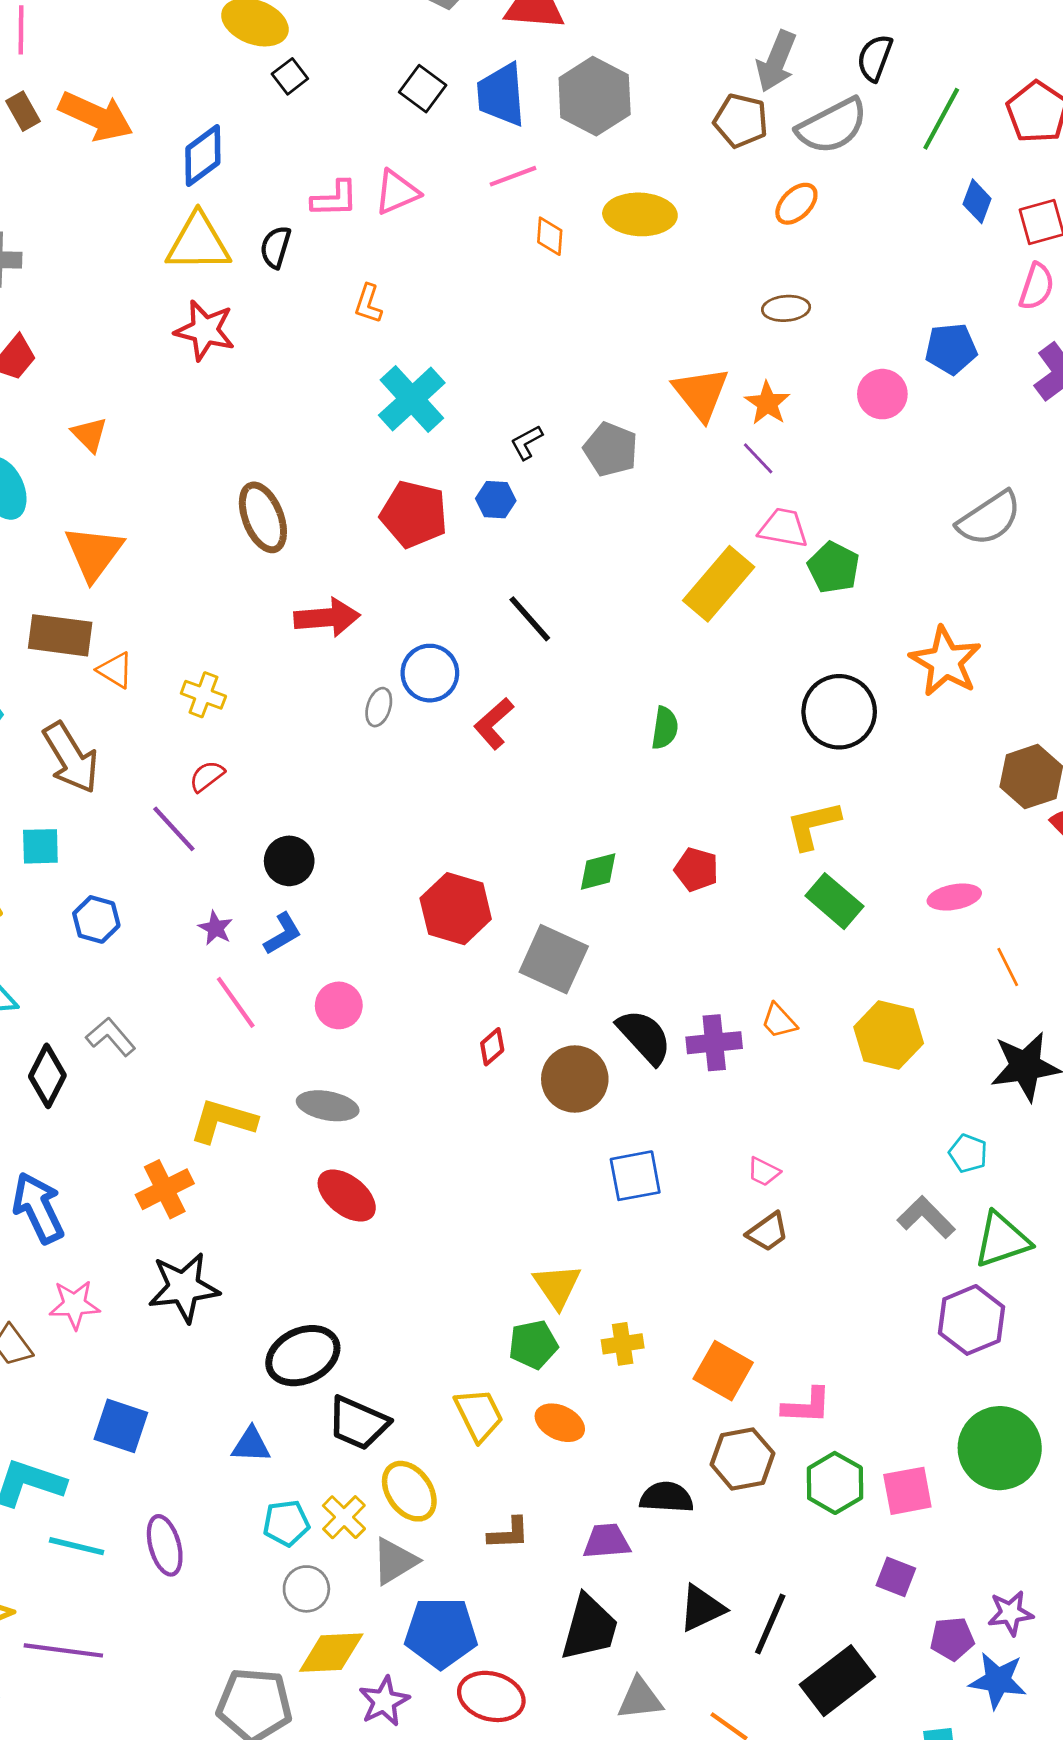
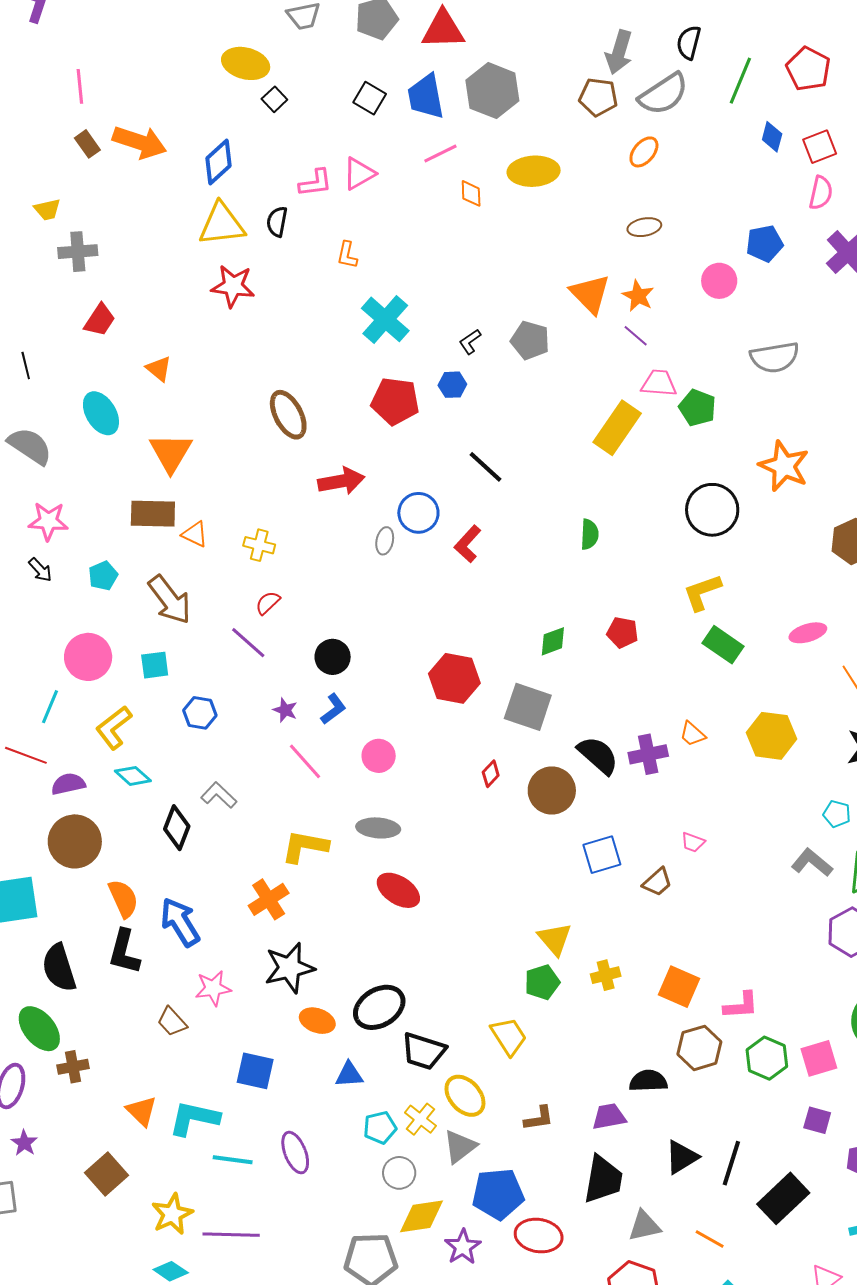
gray semicircle: (989, 518) -> (775, 357), moved, turned 30
brown trapezoid: (768, 1232) -> (657, 882), moved
orange ellipse: (560, 1423) -> (317, 1021), moved

